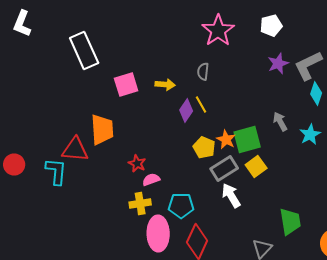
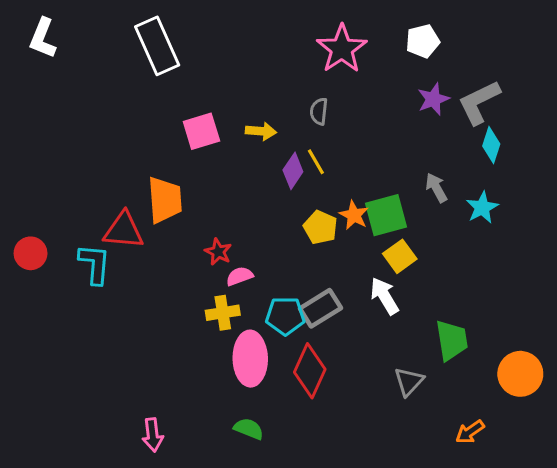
white rectangle: (84, 50) -> (157, 46), moved
gray rectangle: (224, 168) -> (320, 308), moved
white arrow: (231, 196) -> (384, 296), moved

